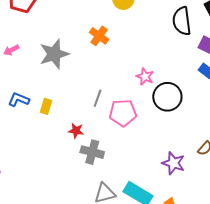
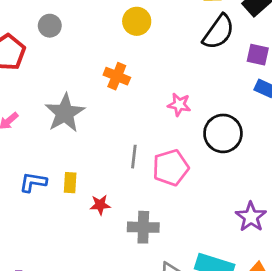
black semicircle: (182, 21) -> (219, 32), turned -124
pink star: (145, 77) -> (179, 105), moved
red star: (76, 131) -> (100, 205), moved
purple star: (173, 163) -> (251, 217), turned 30

